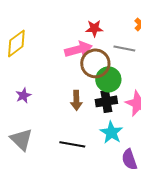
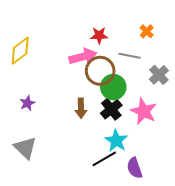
black cross: (106, 101) -> (111, 109), turned -30
black line: (72, 144) -> (104, 159), moved, turned -40

